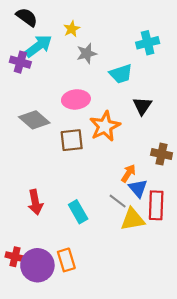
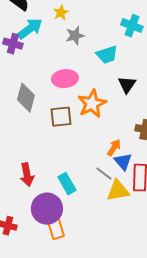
cyan cross: (148, 43) -> (132, 26), turned 35
gray diamond: (34, 120) -> (26, 98), turned 64
purple circle: (37, 265) -> (47, 209), moved

